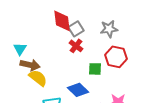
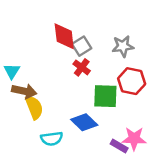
green square: (95, 69) -> (105, 96), size x1.5
yellow semicircle: (38, 78) -> (34, 107), turned 30

